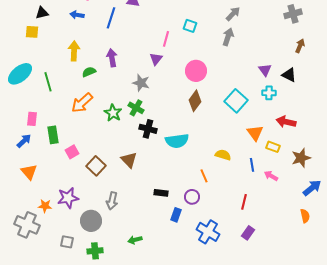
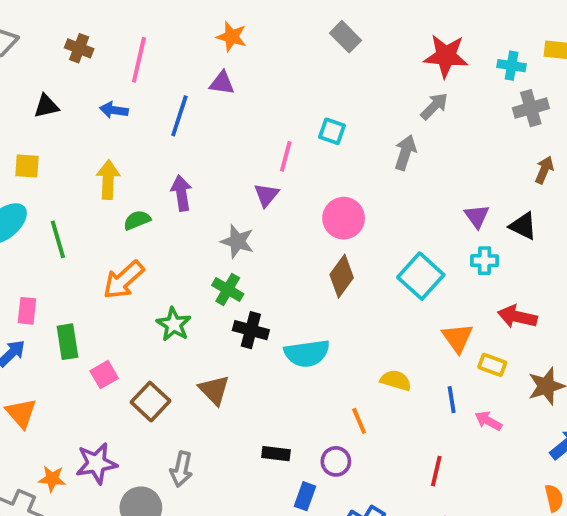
gray arrow: (233, 14) -> (434, 106), moved
yellow square: (32, 32) -> (27, 166), moved
green star: (113, 113) -> (174, 324), moved

